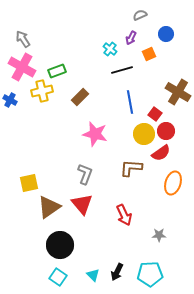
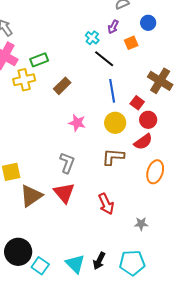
black line: (122, 70) -> (104, 59), turned 55
pink star: (95, 134) -> (77, 123), size x0.7
yellow circle: (144, 134) -> (115, 123), moved
black circle: (60, 245) -> (18, 252), moved
cyan triangle: (93, 275) -> (75, 264), size x1.5

